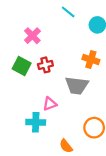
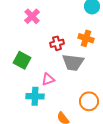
red cross: (45, 65) -> (57, 43), moved
green square: (22, 66) -> (22, 60), moved

